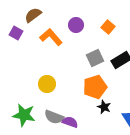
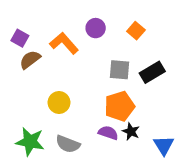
brown semicircle: (33, 15) -> (30, 60), moved
gray square: (95, 58) -> (120, 70), turned 30
purple semicircle: (70, 122) -> (108, 133), moved

